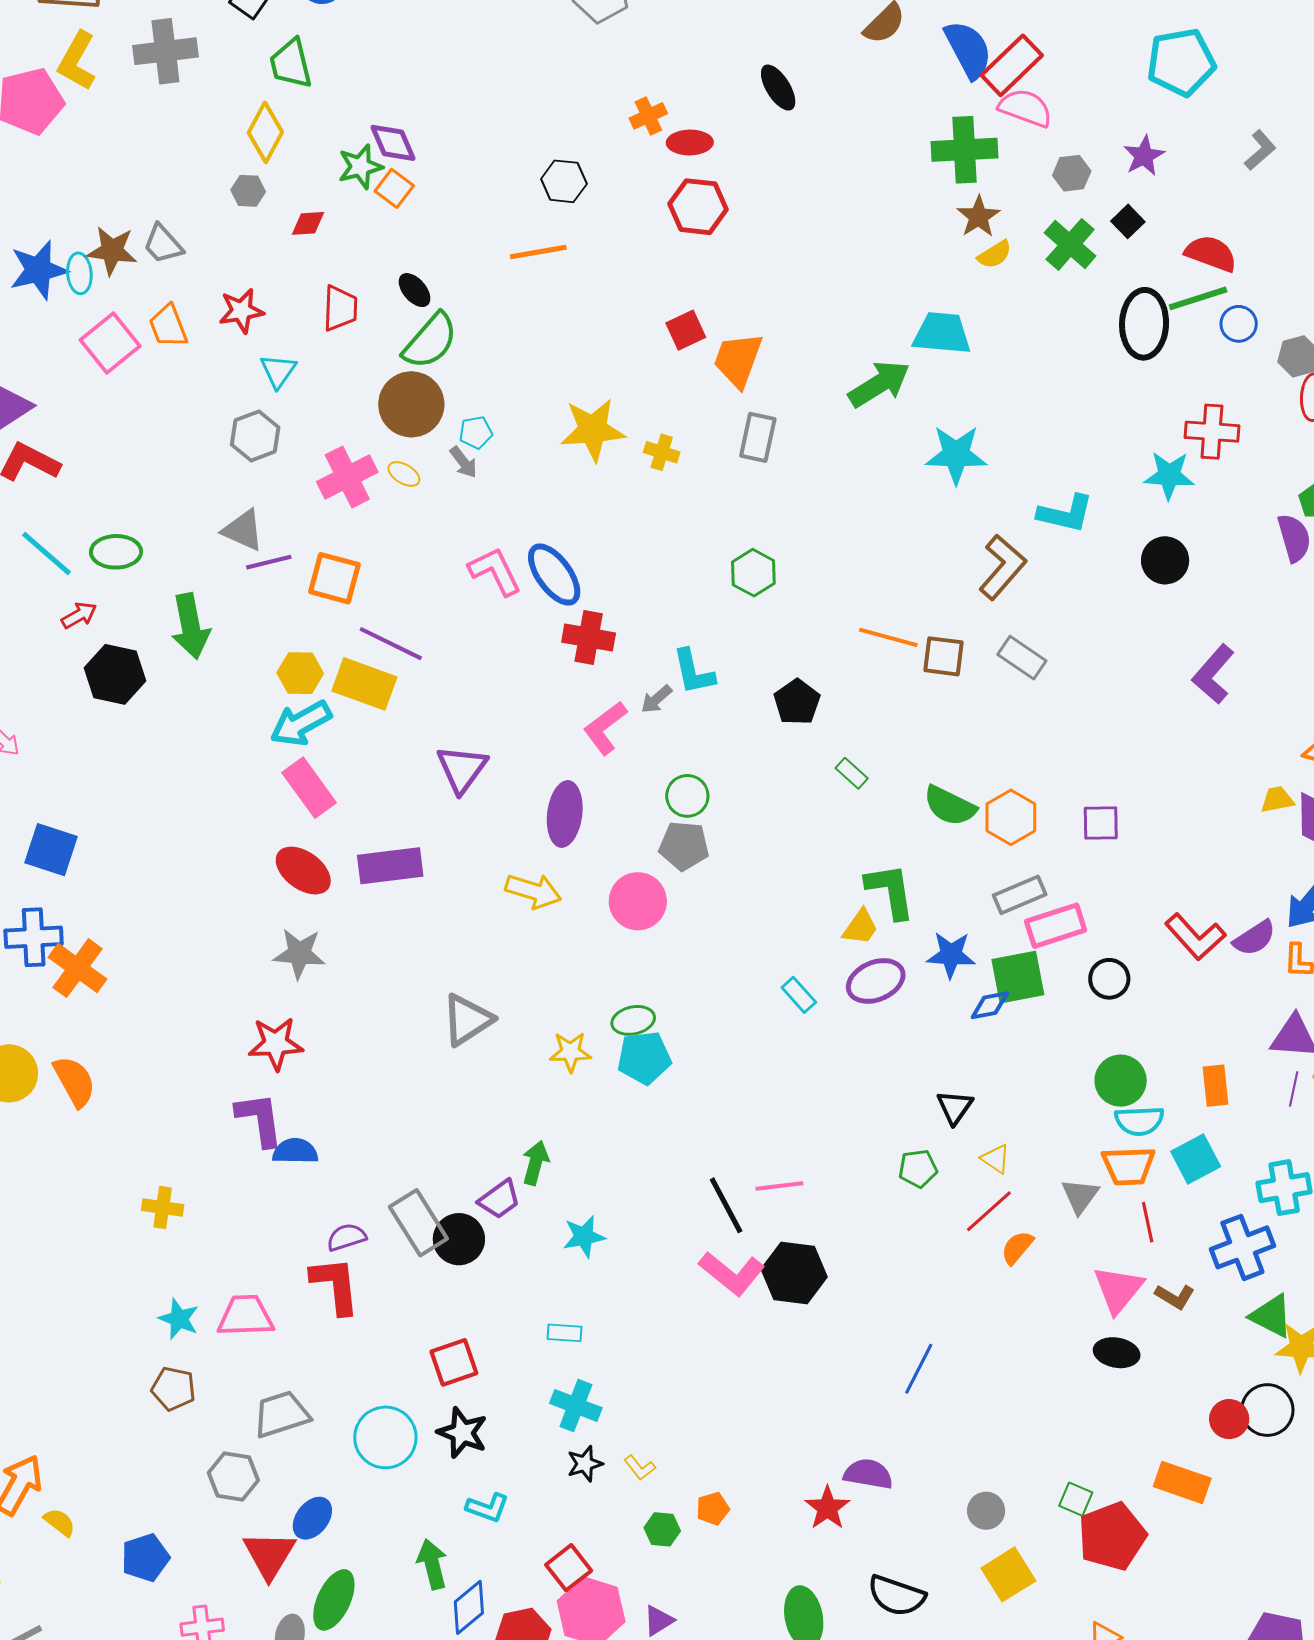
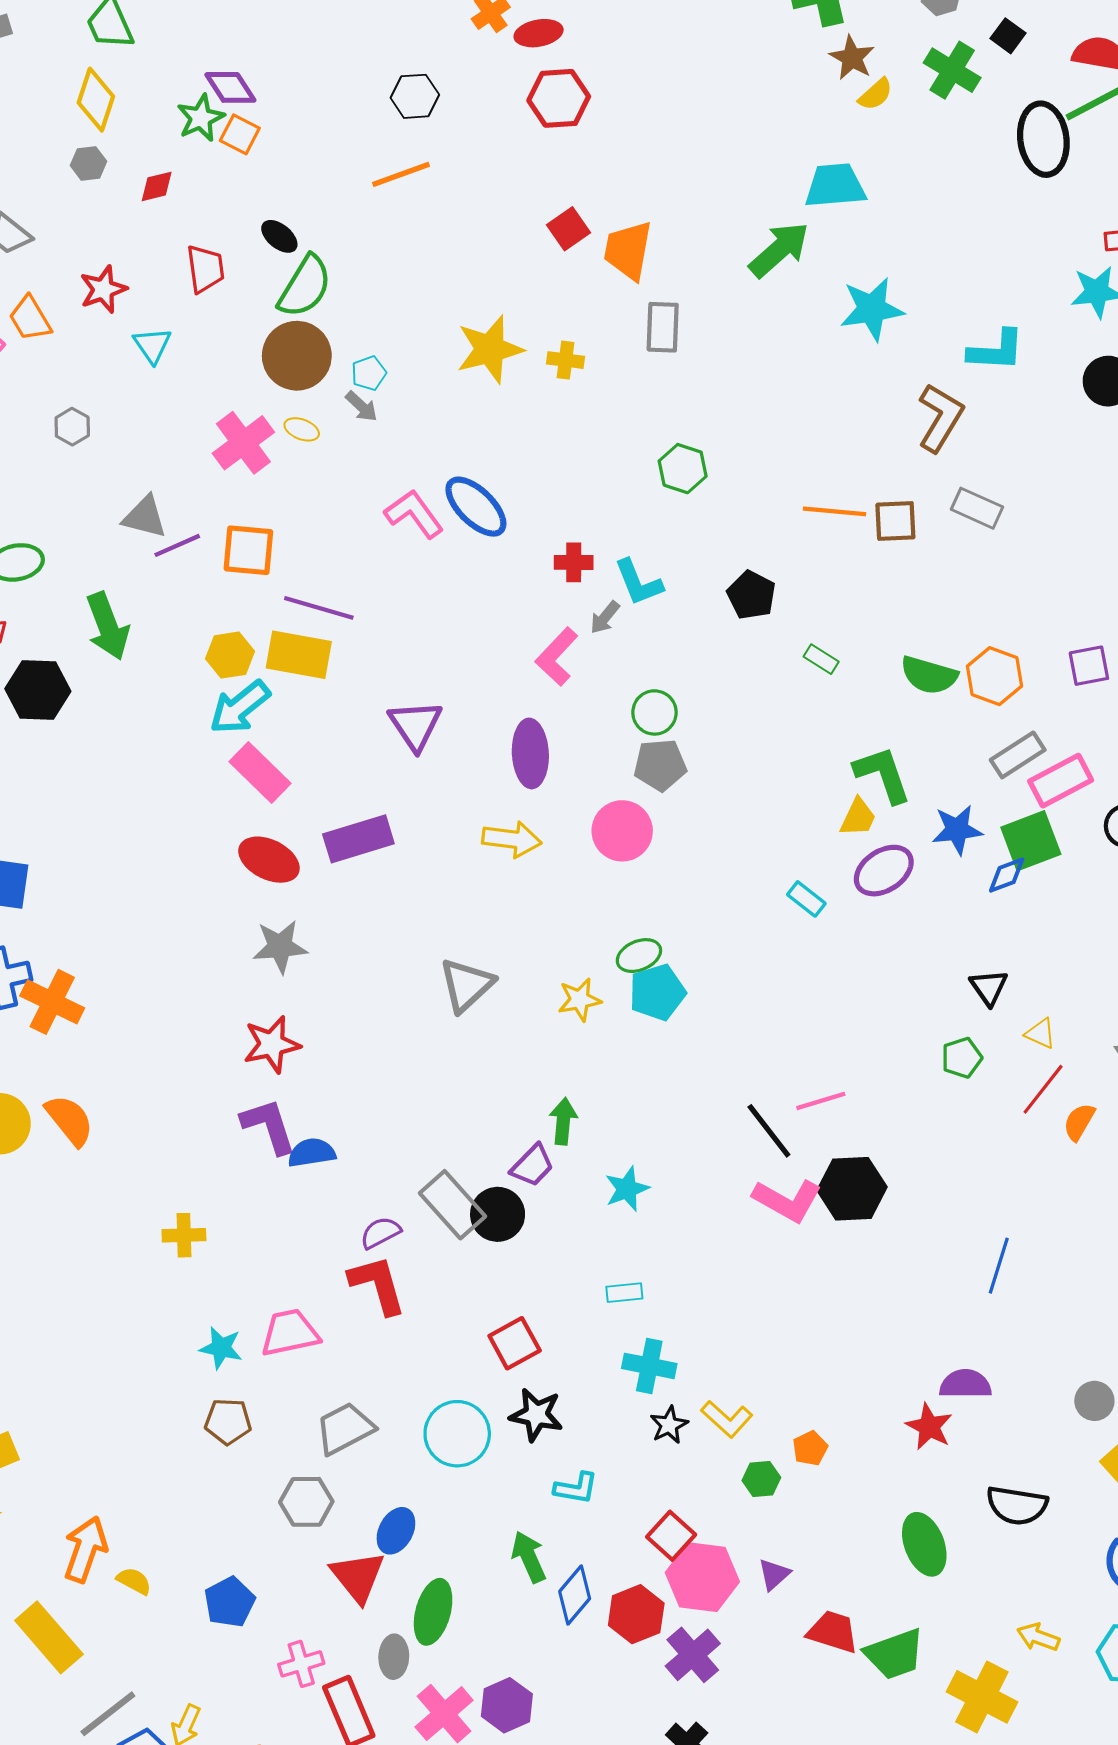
gray hexagon: (255, 436) -> (72, 427), moved, size x0.7
red cross: (589, 638) -> (574, 562), moved, size x0.7
yellow L-shape: (640, 1468) -> (727, 1419), size x1.5

